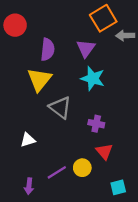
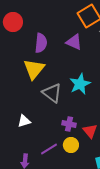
purple triangle: (86, 48) -> (74, 42), turned -42
cyan star: (93, 78) -> (80, 84), moved, turned 30
purple cross: (96, 124) -> (69, 124), moved

